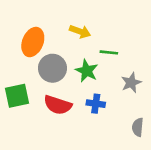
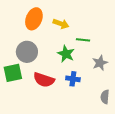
orange ellipse: (33, 42) -> (34, 19), moved
gray circle: (52, 68) -> (27, 52), moved

